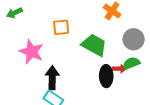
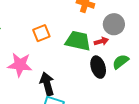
green semicircle: (131, 63) -> (121, 62), moved
red arrow: (119, 69) -> (101, 41), moved

